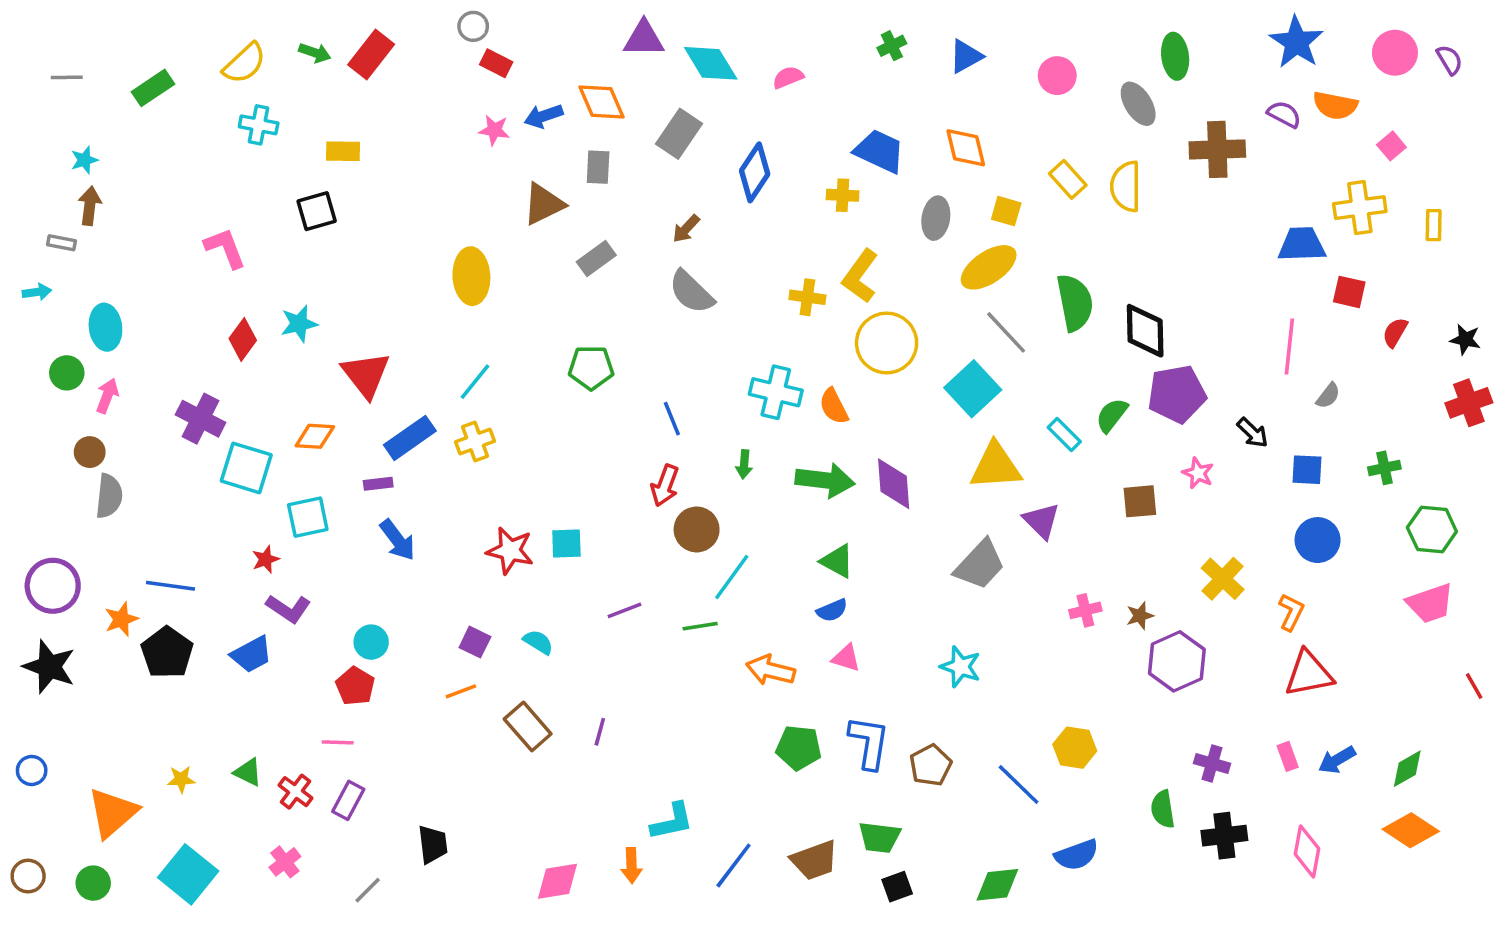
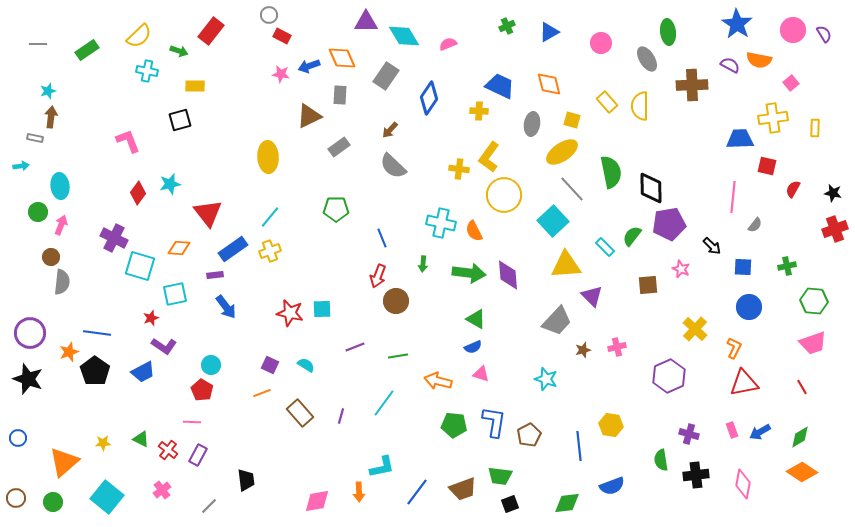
green arrow: (315, 53) -> (179, 51), moved
cyan line: (732, 577) -> (384, 403), moved
brown star: (1140, 616) -> (583, 350), moved
red line: (1474, 686) -> (802, 387), moved
blue line: (1019, 785) -> (579, 446), turned 40

